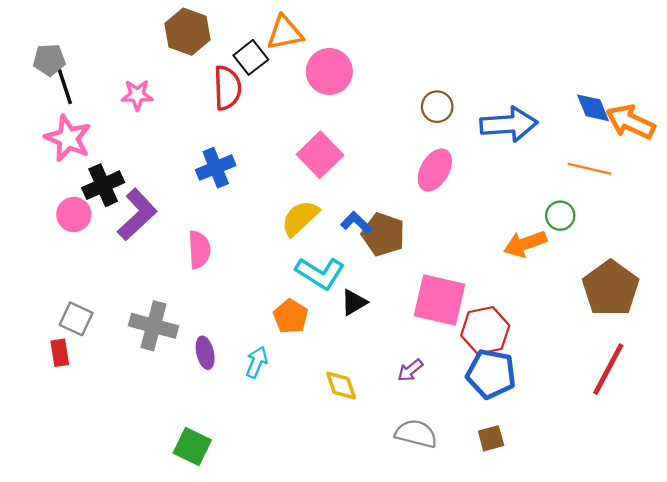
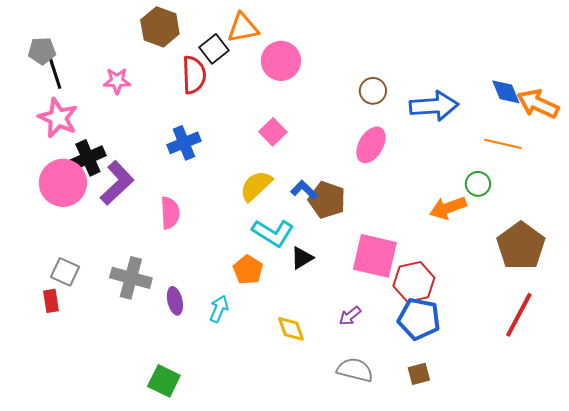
pink square: (320, 155) -> (273, 132), size x0.7
pink circle: (74, 214) -> (63, 183), size x1.6

